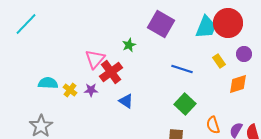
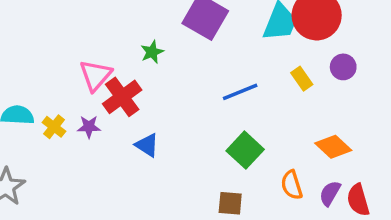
blue line: (182, 69) -> (240, 92), turned -40
orange diamond: (238, 84) -> (333, 147), moved, turned 60

